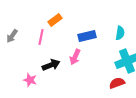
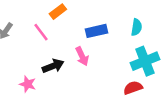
pink line: (41, 37) -> (41, 32), turned -49
pink arrow: (75, 57) -> (82, 56), turned -49

